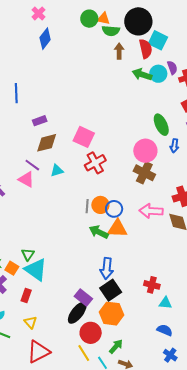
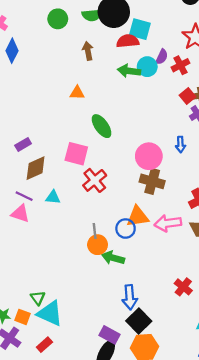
orange triangle: (103, 19) -> (77, 93), moved
green semicircle: (111, 31) -> (92, 15), moved
red semicircle: (146, 49) -> (128, 41), turned -72
brown arrow: (119, 51) -> (88, 51), moved
purple semicircle: (172, 68) -> (162, 57), turned 56
green ellipse: (161, 125) -> (102, 126), moved
cyan triangle: (57, 171) -> (53, 197), turned 32
orange circle: (100, 205) -> (98, 245), moved
orange triangle: (117, 229) -> (138, 216), moved
red cross: (152, 285) -> (183, 287), moved, turned 35
red rectangle: (26, 295) -> (44, 345), turned 40

